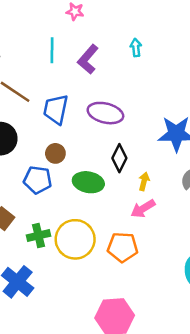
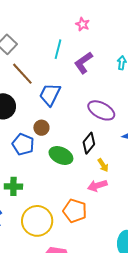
purple ellipse: (105, 113) -> (101, 110), moved
yellow arrow: (144, 181) -> (103, 165), turned 120
yellow circle: (75, 239) -> (37, 221), moved

